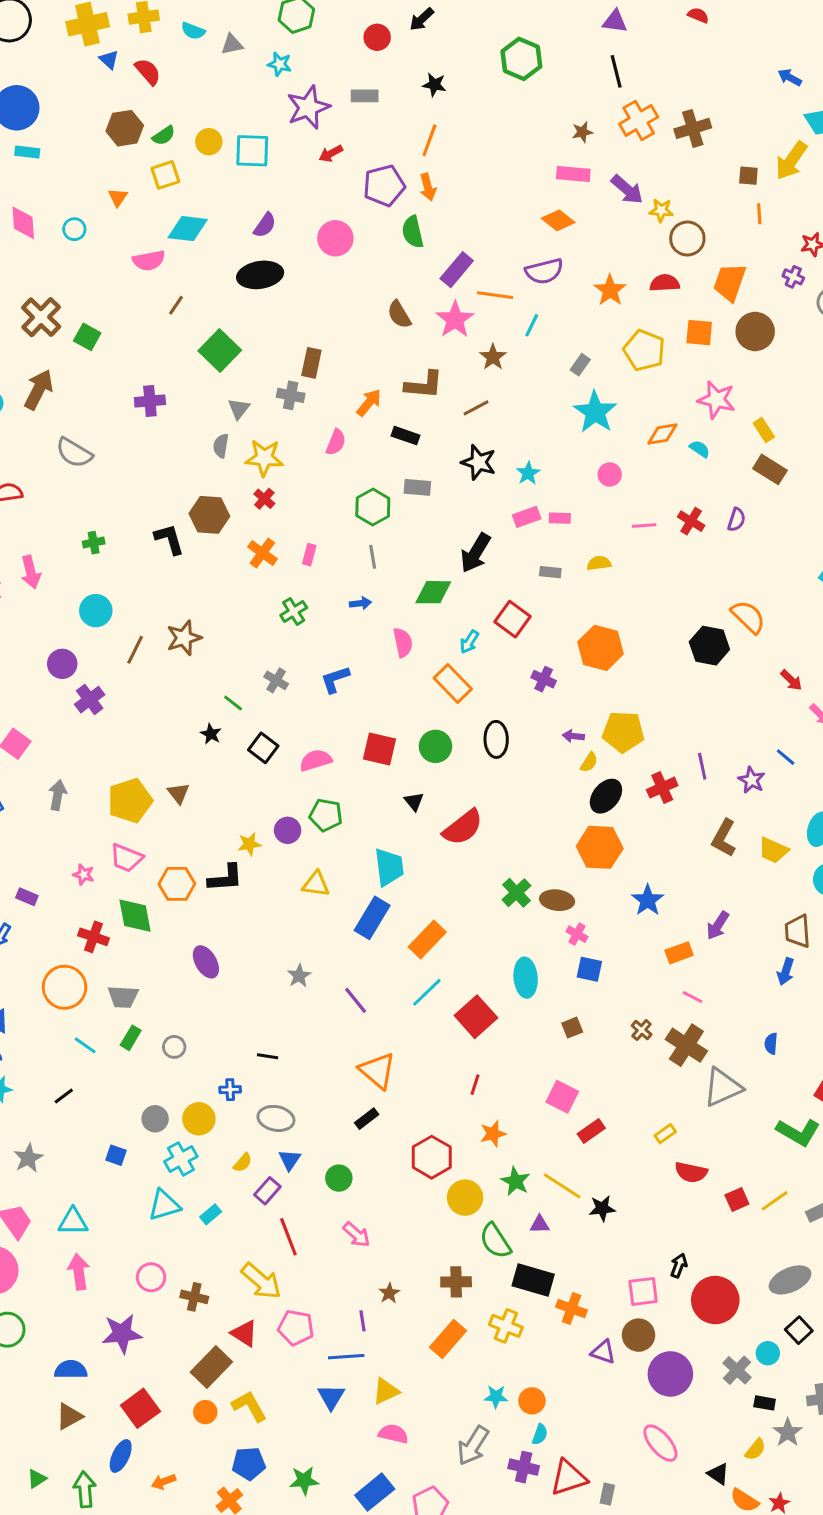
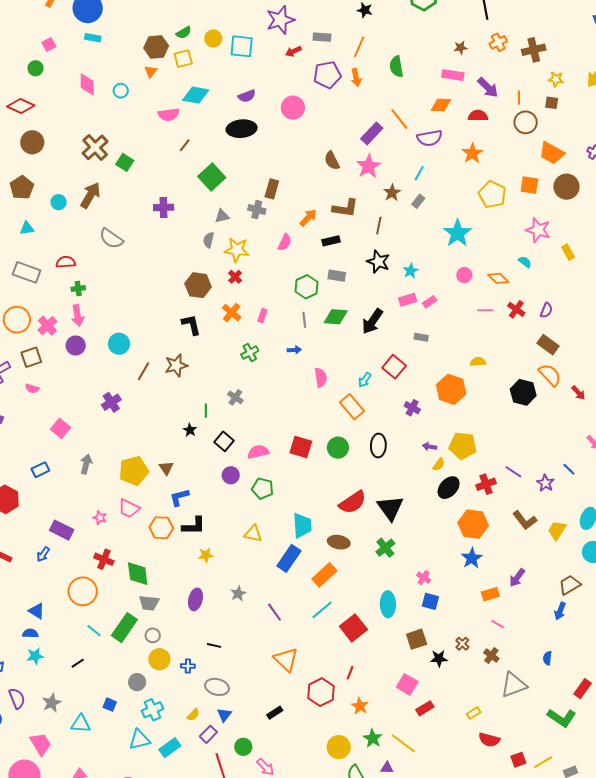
gray rectangle: (365, 96) -> (322, 37), moved
orange cross: (639, 120) -> (498, 42), size x0.7
brown hexagon: (125, 128) -> (156, 47), moved
brown square: (748, 176) -> (552, 103), moved
yellow star: (661, 210) -> (556, 79), moved
orange line: (759, 214) -> (519, 98), moved
orange diamond: (558, 220) -> (441, 105), turned -40
purple semicircle: (265, 225) -> (247, 96), turned 30
green semicircle: (413, 232) -> (396, 66), moved
orange trapezoid: (730, 282) -> (552, 153), turned -84
red semicircle: (665, 283) -> (478, 116), moved
orange line: (495, 295) -> (399, 119), moved, turned 40
gray rectangle: (580, 365) -> (418, 201), moved
brown line: (476, 408) -> (379, 226), turned -54
gray triangle: (239, 409) -> (222, 216), turned 35
orange diamond: (662, 434) -> (498, 278), moved, turned 50
black rectangle: (406, 436) -> (331, 241), turned -36
brown rectangle: (770, 469) -> (548, 345), moved
pink rectangle: (560, 518) -> (430, 302), turned -40
black L-shape: (169, 539) -> (191, 325), moved
green cross: (94, 543) -> (78, 288), moved
yellow semicircle: (599, 563) -> (478, 362), moved
green diamond: (433, 592) -> (336, 317), moved
purple circle: (62, 664) -> (76, 346), moved
blue L-shape: (335, 679) -> (179, 497), moved
red arrow: (791, 680) -> (578, 393), moved
green line: (233, 703) -> (206, 411), turned 48
purple line: (702, 766) -> (513, 472), turned -48
black triangle: (414, 802) -> (390, 508), moved, size x2.0
purple circle: (288, 830) -> (231, 475), moved
brown L-shape: (724, 838) -> (525, 520), turned -70
yellow star: (249, 844) -> (206, 555), moved
orange hexagon: (600, 847) -> (473, 524), moved
yellow trapezoid: (773, 850) -> (557, 530), turned 95
purple rectangle: (27, 897) -> (62, 530), size x1.6
brown ellipse: (557, 900) -> (339, 542), moved
green diamond: (135, 916) -> (138, 574), moved
brown trapezoid: (798, 931) -> (570, 585), turned 60
purple ellipse: (206, 962) -> (195, 599), moved, turned 40
gray trapezoid: (123, 997) -> (149, 603), moved
brown square: (572, 1028) -> (417, 639), size x1.5
green rectangle: (131, 1038) -> (124, 628), size x1.8
brown cross: (686, 1045) -> (491, 656), size x0.6
yellow circle: (199, 1119) -> (159, 659), moved
black rectangle: (367, 1119) -> (275, 713), moved
orange star: (493, 1134) -> (360, 706), turned -30
red hexagon: (432, 1157) -> (321, 692), moved
green circle: (339, 1178) -> (243, 747), moved
black star: (602, 1208) -> (439, 658), moved
cyan rectangle: (211, 1214) -> (170, 748), size x1.5
cyan triangle: (73, 1222) -> (81, 724), moved

